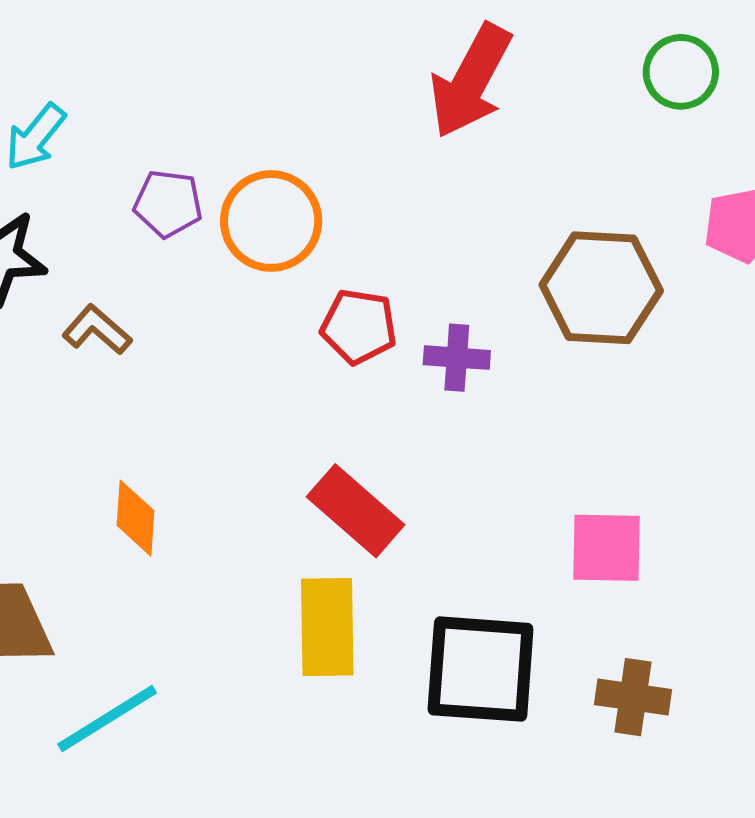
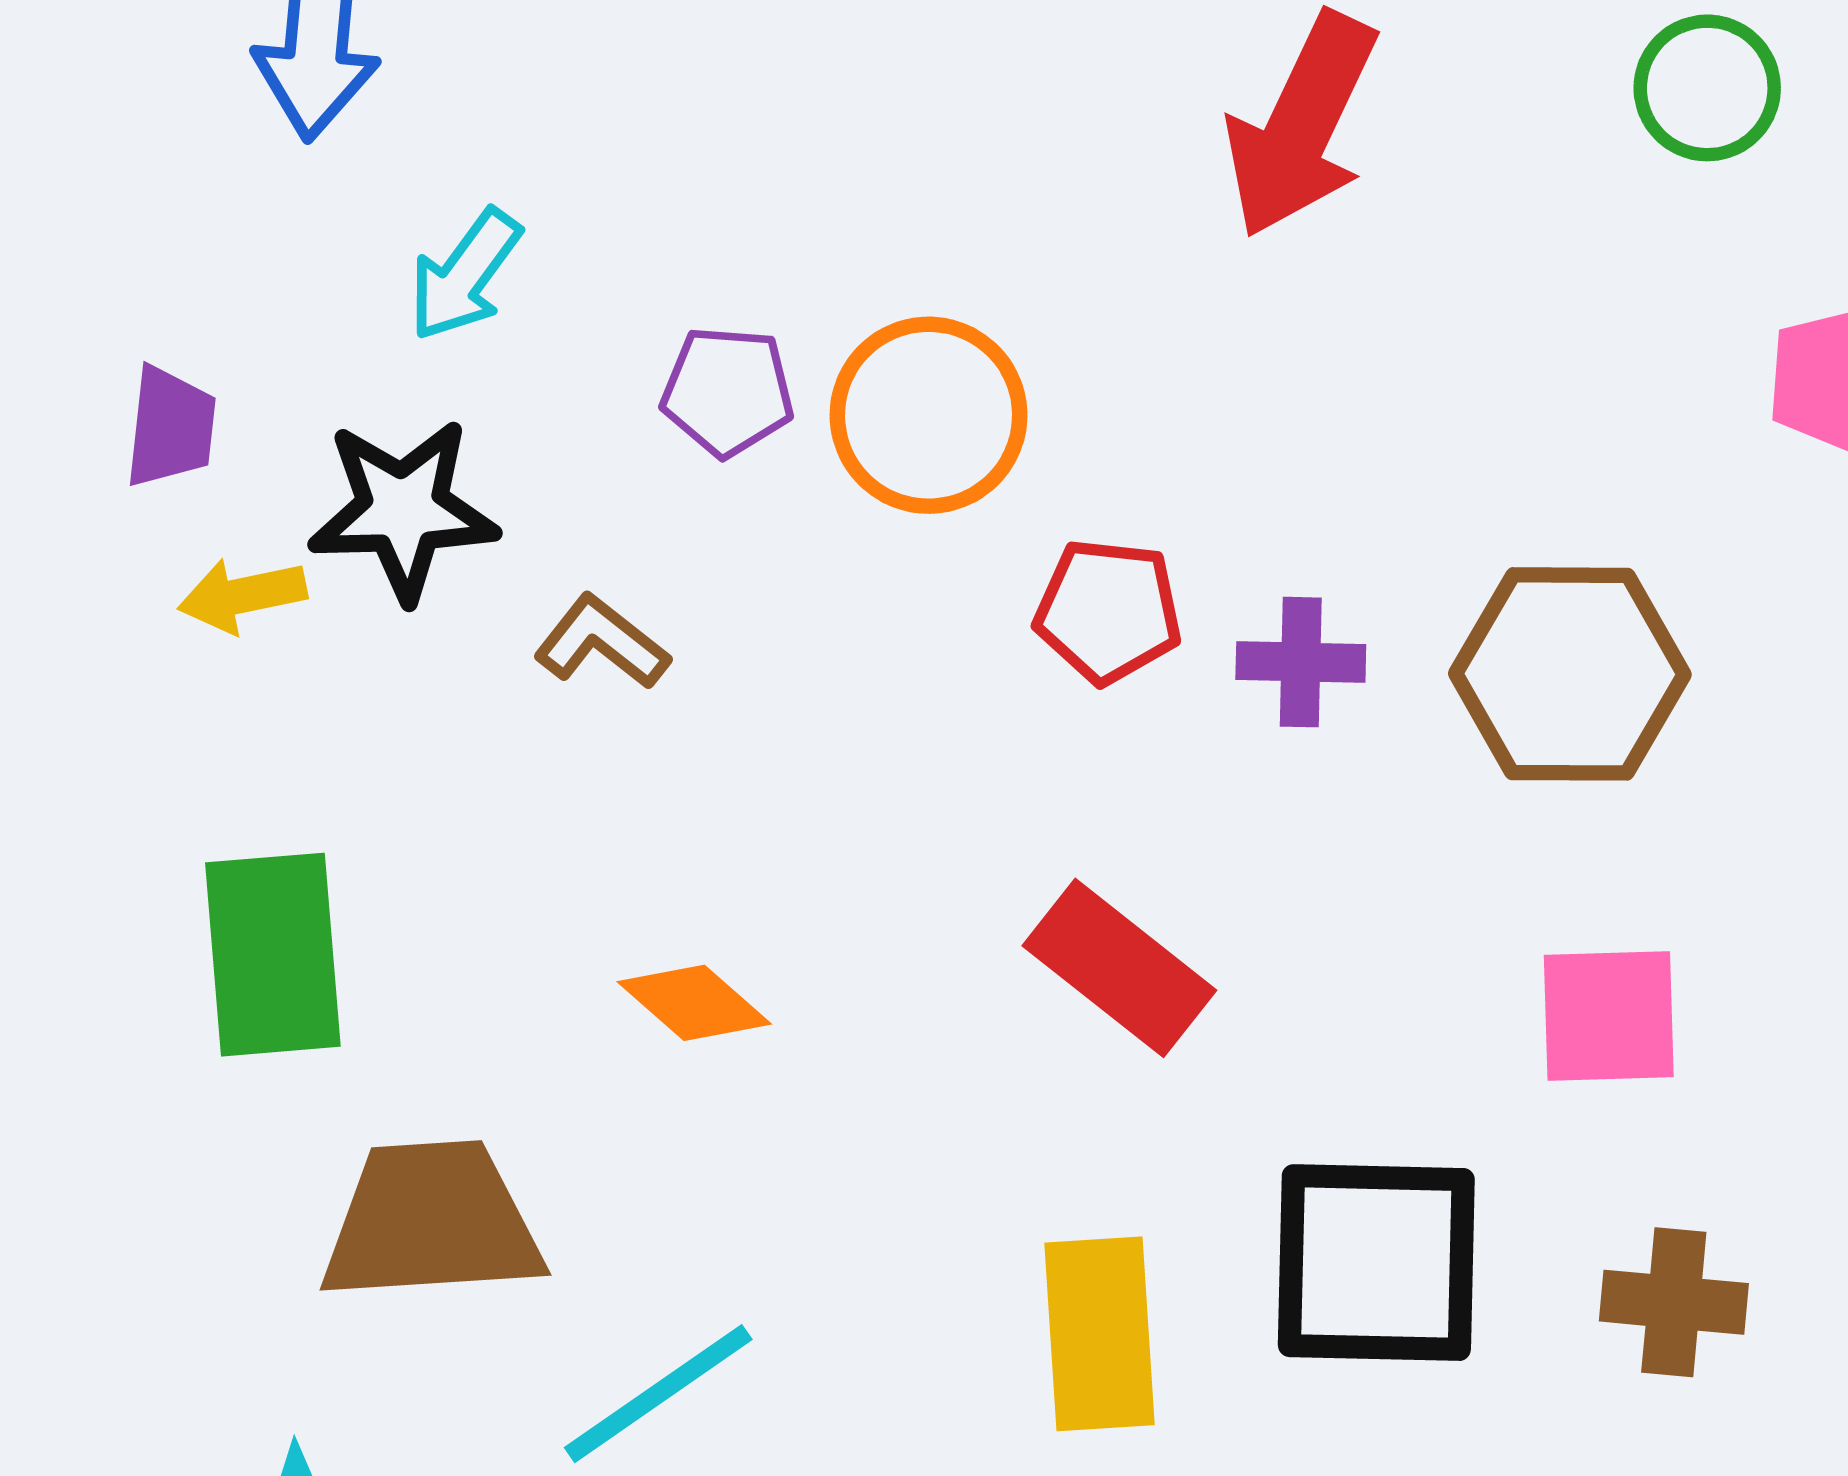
brown hexagon: (601, 288) -> (1570, 674), moved
orange diamond: (136, 518) -> (694, 1003), turned -50
yellow rectangle: (327, 627) -> (1100, 1334), moved

